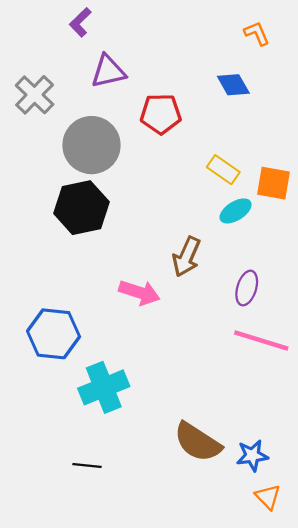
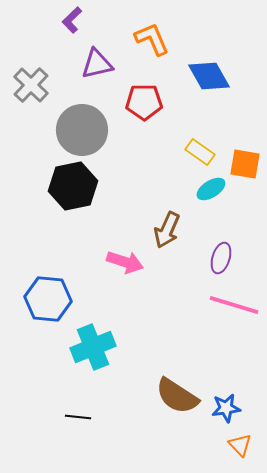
orange L-shape: (257, 33) -> (152, 39), moved, size x1.5
blue diamond: (233, 85) -> (209, 76), size x1.4

